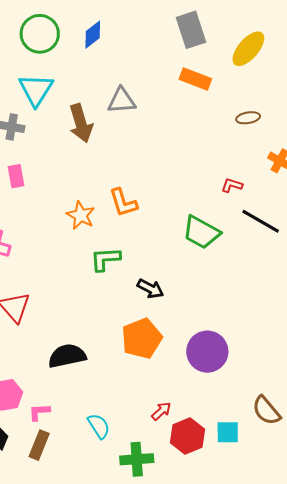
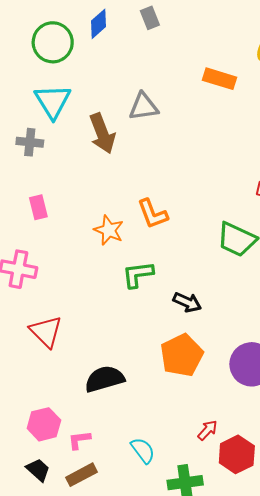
gray rectangle: (191, 30) -> (150, 18), moved, size x0.6
blue diamond: (93, 35) -> (98, 24), moved
pink rectangle: (16, 176) -> (38, 207), moved
brown rectangle: (39, 445) -> (81, 475), turned 44

